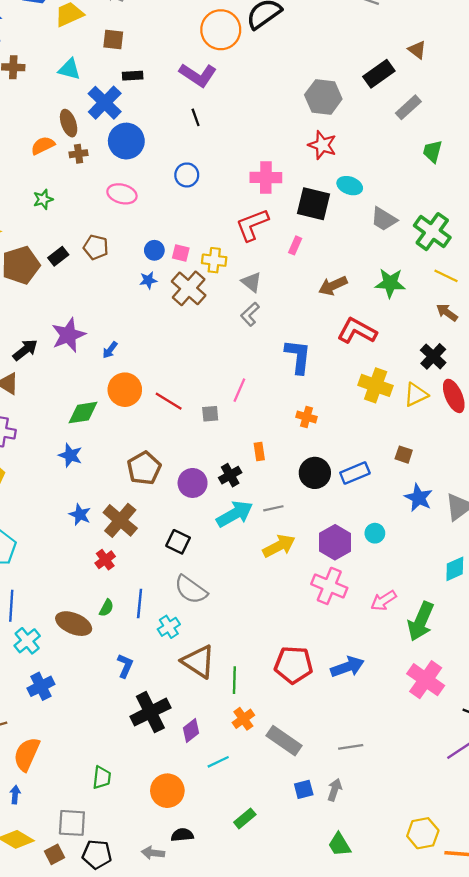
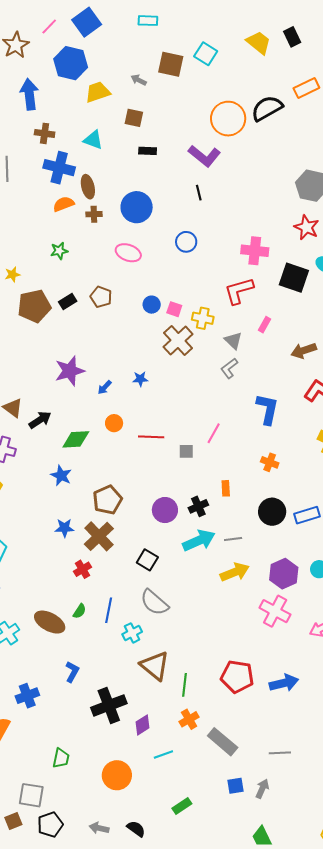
blue cross: (105, 103) -> (59, 168), moved, turned -36
pink rectangle: (295, 245) -> (264, 325), moved
blue star: (148, 280) -> (140, 379), moved
black arrow: (25, 350) -> (40, 420), moved
orange circle: (125, 390) -> (114, 423), size x0.6
red line: (169, 401) -> (151, 437), turned -35
brown pentagon: (144, 468) -> (108, 500), moved
blue star: (80, 515) -> (64, 528), turned -30
blue L-shape: (125, 666) -> (72, 672), moved
blue cross: (41, 686) -> (27, 696), moved
black semicircle: (182, 835) -> (136, 829), moved, turned 36
black pentagon: (97, 854) -> (50, 825), turned -30

